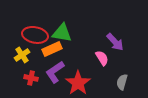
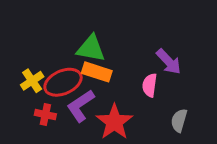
red ellipse: (35, 35) -> (63, 82), moved, turned -35
orange rectangle: (52, 49) -> (97, 72), moved, turned 42
pink semicircle: (102, 58) -> (150, 85), turned -140

